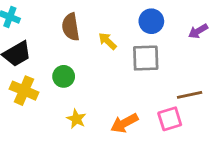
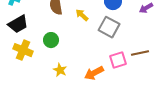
gray square: (146, 58) -> (109, 27), turned 30
pink square: (170, 119) -> (118, 60), moved

